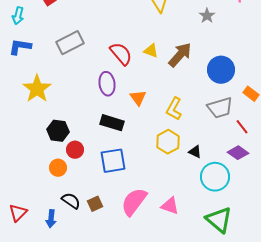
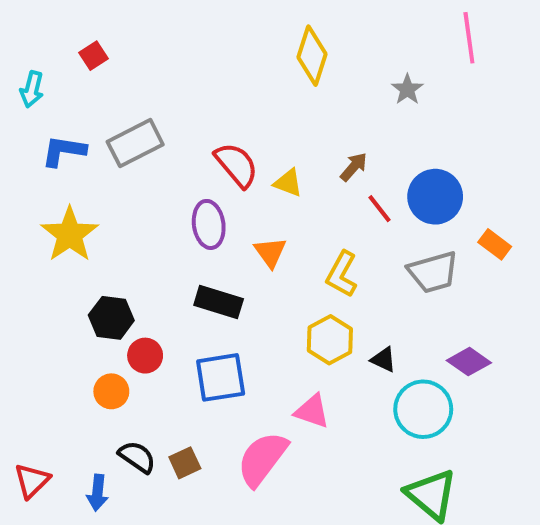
blue L-shape: (20, 47) -> (64, 151), moved
yellow triangle: (151, 51) -> (288, 183), moved
brown arrow: (180, 55) -> (354, 167), size x0.6
red line: (242, 127) -> (380, 209), moved
pink triangle: (170, 206) -> (312, 411), moved

